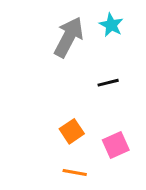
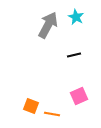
orange square: (72, 131) -> (31, 106), moved, turned -35

